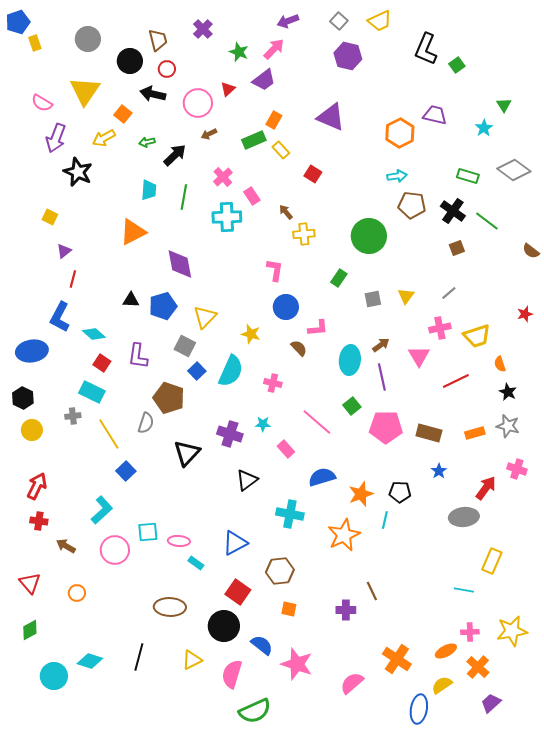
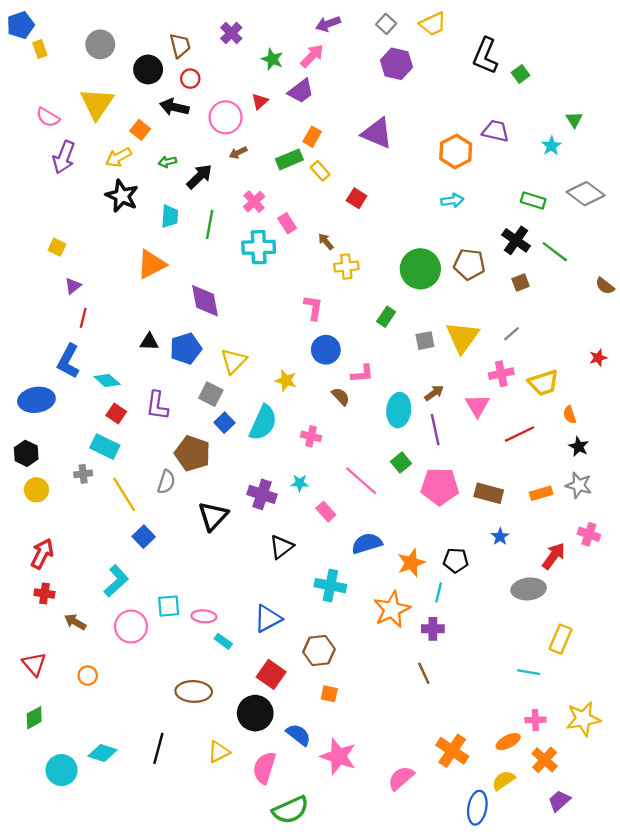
black star: (78, 172) -> (122, 196), moved
brown pentagon: (412, 205) -> (469, 264), moved
yellow triangle: (406, 296) -> (463, 337), size x1.8
purple cross: (346, 610) -> (433, 629), moved

